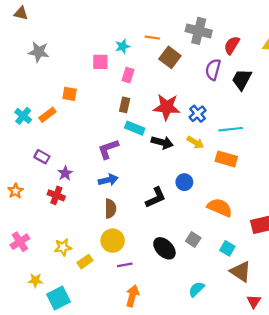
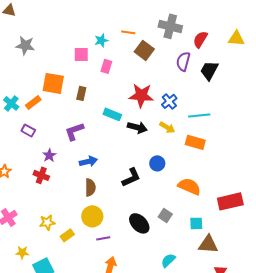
orange square: (70, 94) -> (53, 83), size x1.6
brown rectangle: (125, 105) -> (81, 93), moved
purple L-shape: (108, 149) -> (74, 131), moved
purple rectangle: (42, 157) -> (28, 130), moved
cyan square: (227, 248) -> (196, 223), turned -32
brown triangle: (241, 272) -> (208, 244), turned -30

